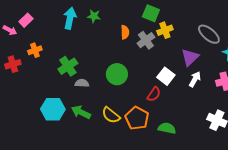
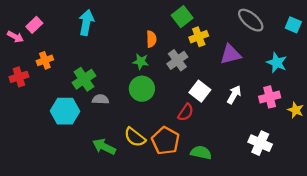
green square: (151, 13) -> (182, 17), turned 30
green star: (94, 16) -> (141, 61), moved
gray ellipse: (209, 34) -> (251, 20), moved
gray cross: (146, 40) -> (177, 60), moved
purple triangle: (190, 57) -> (231, 54), moved, turned 30
cyan hexagon: (53, 109) -> (65, 111), moved
green arrow: (81, 112) -> (104, 147), moved

